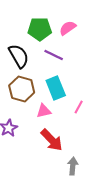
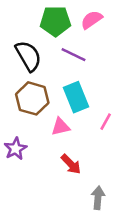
red arrow: (52, 140) -> (71, 164), size x0.7

